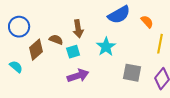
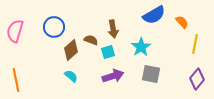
cyan semicircle: (16, 67) -> (71, 76), moved
gray square: (132, 73) -> (151, 74), moved

